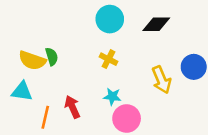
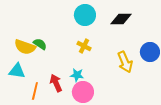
green semicircle: (52, 57) -> (40, 44), turned -40
cyan star: (112, 97) -> (77, 75), moved
pink circle: (127, 119) -> (83, 92), moved

